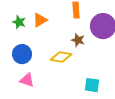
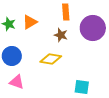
brown star: (78, 40) -> (61, 35), moved

